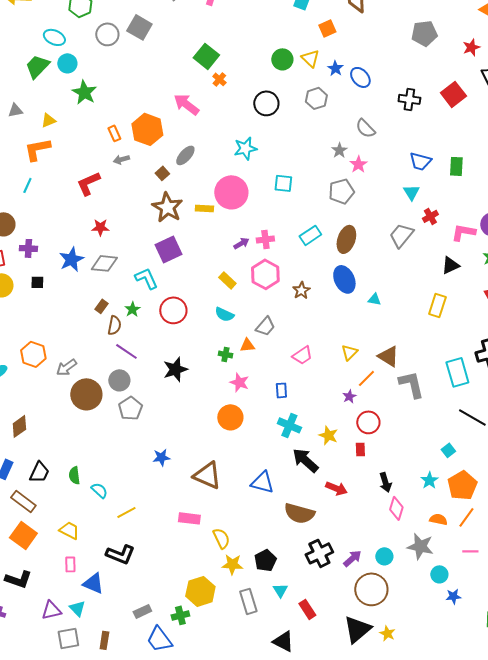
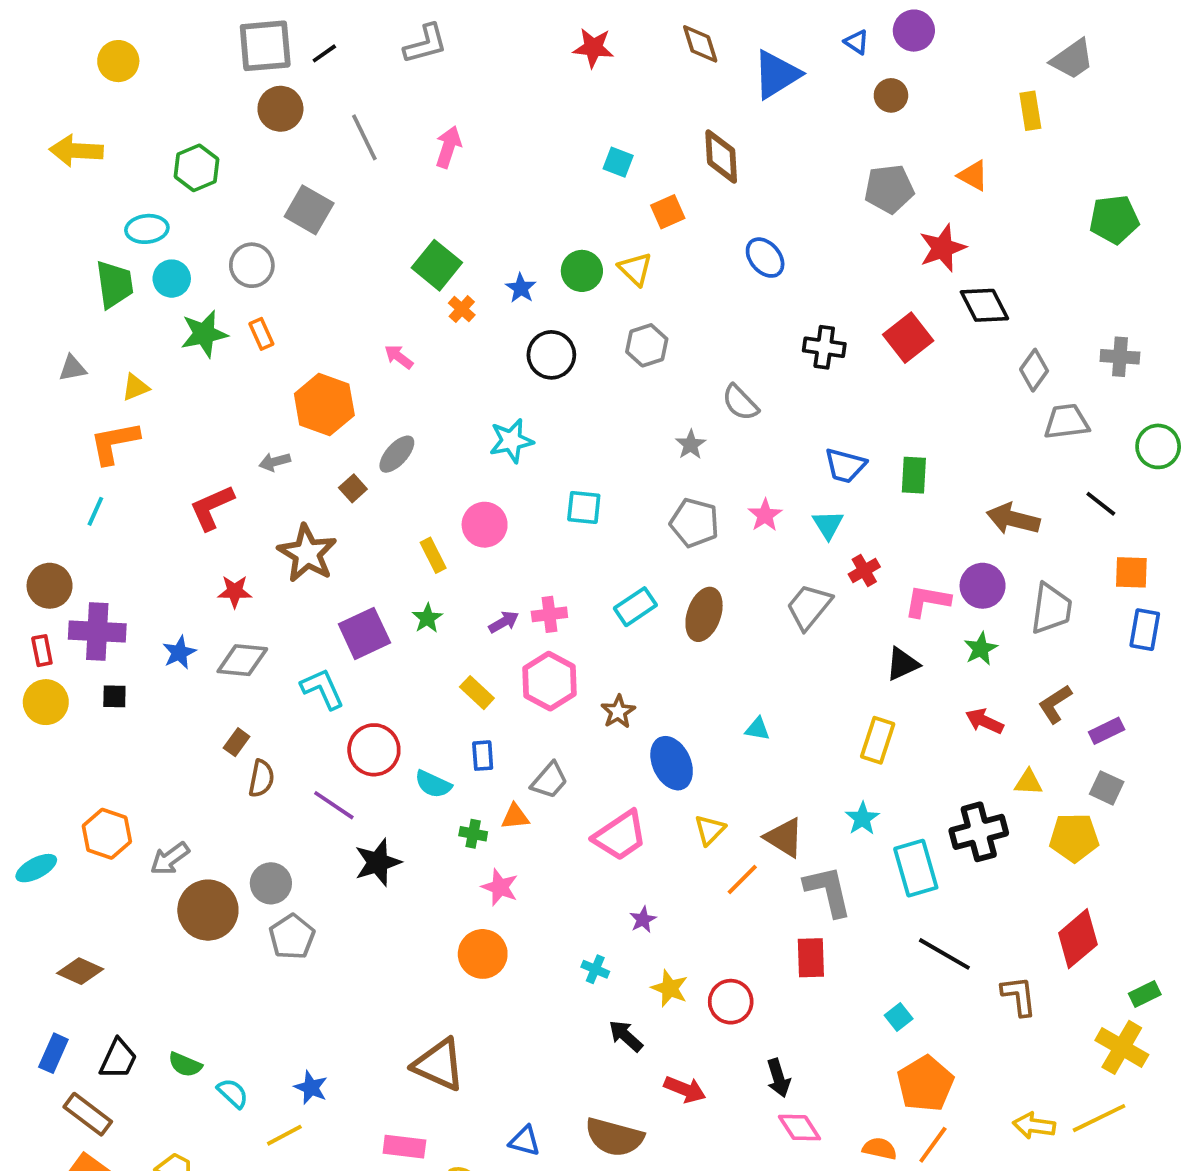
gray pentagon: (424, 33) -> (889, 189), moved
gray circle: (107, 34) -> (252, 265), moved
cyan ellipse: (54, 37) -> (147, 229), turned -30
red star: (471, 47) -> (942, 248), size x1.4
green trapezoid: (37, 66) -> (114, 284), turned 128
blue star: (335, 68) -> (521, 288), moved
blue ellipse: (360, 77) -> (765, 258), moved
green star: (84, 92) -> (204, 334), turned 30
pink arrow: (186, 104) -> (399, 357), size x0.6
orange rectangle: (114, 133) -> (261, 334), moved
pink star: (358, 164) -> (765, 515), moved
gray pentagon: (341, 191) -> (694, 523), turned 30
pink circle: (231, 192) -> (485, 525), size x0.7
brown star: (167, 207) -> (307, 553), moved
yellow rectangle: (204, 208) -> (433, 555), turned 60
purple cross: (28, 248) -> (97, 632), size x1.6
blue star: (71, 259) -> (179, 653), size x0.7
blue ellipse: (344, 279) -> (672, 763), moved
green star: (132, 309) -> (427, 618), moved
cyan semicircle: (224, 314) -> (433, 784), moved
purple line: (126, 351) -> (334, 805), moved
pink trapezoid: (302, 355) -> (620, 836), size x1.4
blue rectangle: (281, 390) -> (483, 756), moved
purple star: (349, 396) -> (643, 920), moved
red circle: (368, 422) -> (731, 1002), moved
cyan cross: (289, 425) -> (595, 969), size x0.6
brown diamond: (19, 426) -> (80, 971), turned 60
red rectangle: (360, 449) -> (811, 958), moved, size x1.5
blue star: (161, 457) -> (311, 1088), moved, turned 30
black arrow: (305, 460) -> (626, 1036), size x0.7
green semicircle: (74, 475) -> (185, 1065), turned -60
cyan star: (429, 480) -> (862, 818), moved
blue triangle: (262, 482) -> (525, 1141), moved, size x0.7
pink diamond: (396, 508) -> (799, 1128), turned -50

